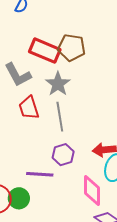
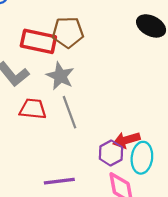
red trapezoid: (29, 108) -> (33, 109), turned 125
purple hexagon: (63, 155) -> (111, 153), moved

